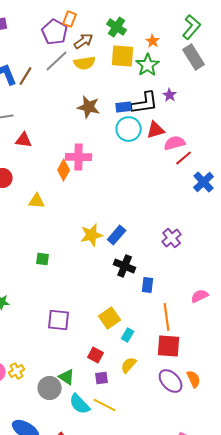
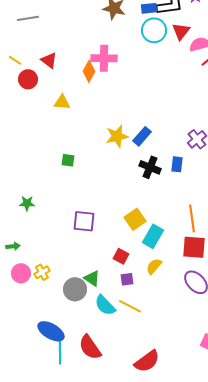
red triangle: (156, 130) -> (181, 31), turned -36
red triangle: (24, 140) -> (49, 60), moved, turned 30
blue rectangle: (148, 285) -> (177, 164), moved
cyan rectangle: (128, 335) -> (153, 236), size x1.6

